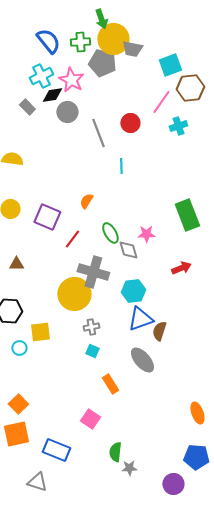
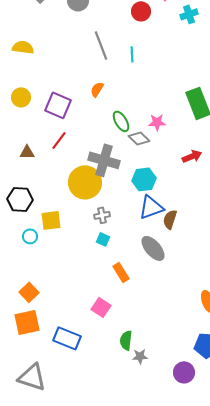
gray line: (98, 133) -> (101, 45), moved
red line: (72, 239) -> (59, 140), moved
gray diamond: (128, 250) -> (139, 138), turned -30
gray triangle: (37, 482) -> (32, 377), moved, size x1.4

